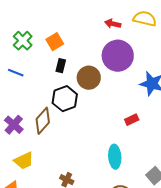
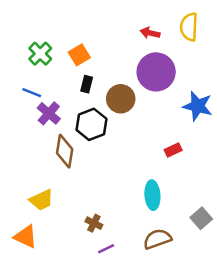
yellow semicircle: (145, 19) -> (189, 27), turned -100
brown diamond: (43, 121) -> (65, 151), turned -32
purple cross: (14, 125) -> (49, 113), moved

